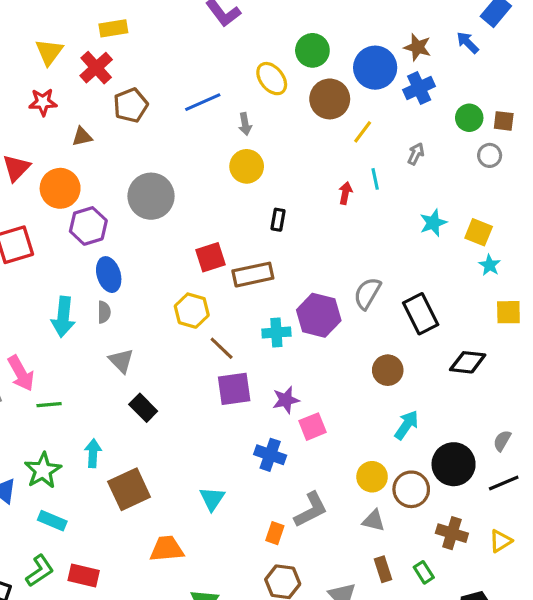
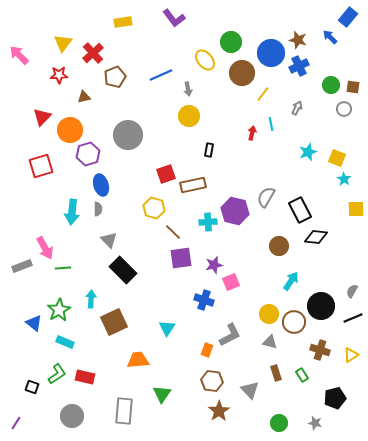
yellow rectangle: (113, 28) -> (123, 22), moved
black diamond: (468, 362) -> (316, 237), moved
black rectangle: (143, 408) -> (123, 270), size x1.5

